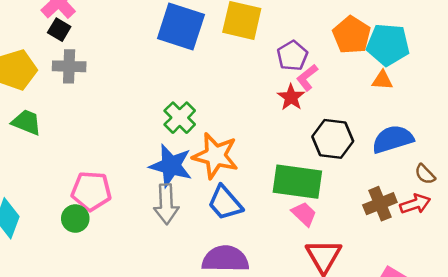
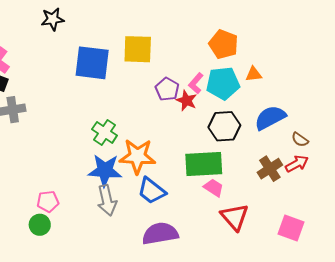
cyan pentagon: (388, 45) -> (223, 83), moved
purple pentagon: (292, 56) -> (167, 89), moved
pink pentagon: (91, 191) -> (48, 201), size x0.7

